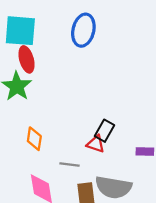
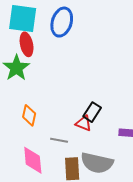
blue ellipse: (83, 30) -> (62, 22), moved

